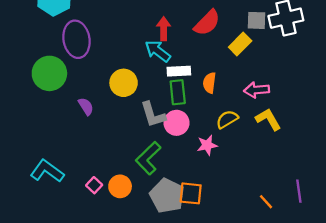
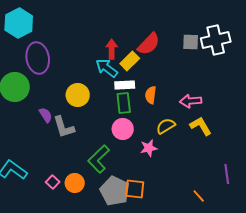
yellow rectangle: (240, 44) -> (130, 61), moved
gray L-shape: (153, 115) -> (64, 127), moved
purple line: (299, 191) -> (227, 174), moved

